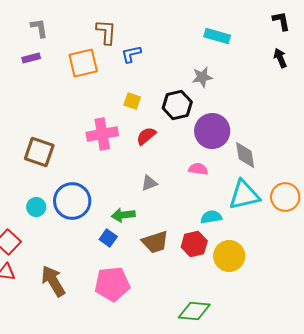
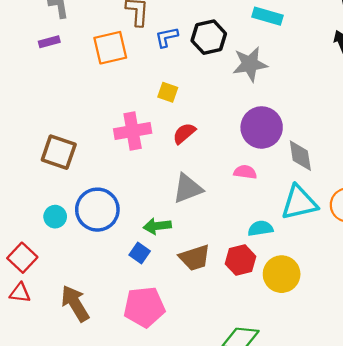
gray star: (202, 77) -> (250, 64), size x1.4
black hexagon: (177, 105) -> (209, 37), moved
gray triangle: (149, 183) -> (188, 188), size x1.6

